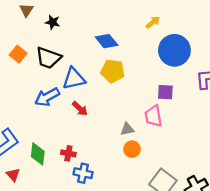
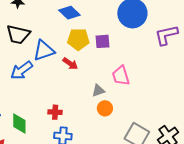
purple square: (165, 92) -> (102, 41), moved
red arrow: (80, 109) -> (70, 64), moved
red cross: (68, 153) -> (55, 112), moved

